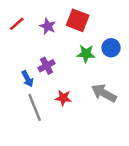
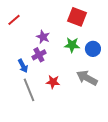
red square: (78, 20) -> (77, 17), moved
purple star: (48, 26) -> (43, 37), moved
blue circle: (111, 48) -> (93, 49), moved

